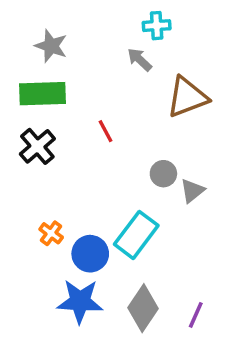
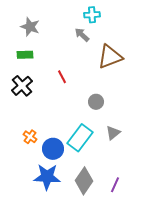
green rectangle: (43, 94) -> (25, 55), size x0.6
gray triangle: (192, 191) -> (113, 133), moved

